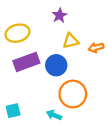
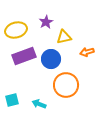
purple star: (60, 15) -> (46, 22), moved
orange arrow: (96, 48) -> (87, 52), moved
cyan arrow: (54, 115) -> (39, 104), moved

